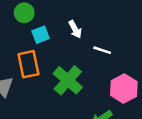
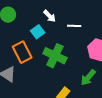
cyan square: (41, 35) -> (38, 32), moved

